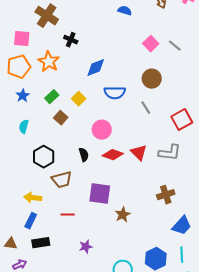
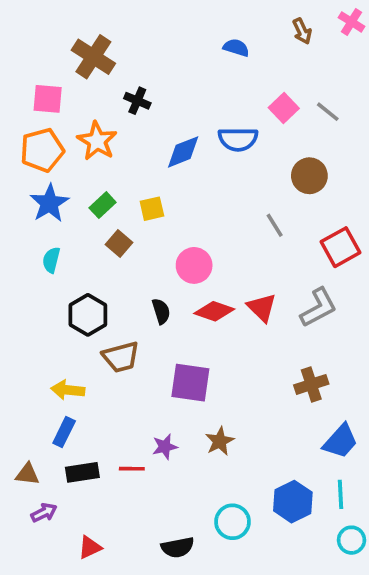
brown circle: (152, 79) -> (309, 176), moved
blue semicircle: (115, 93) -> (238, 139), moved
blue star: (23, 96) -> (49, 203), size x1.5
yellow square: (79, 99) -> (152, 209), turned 32
gray L-shape: (170, 153) -> (319, 308), turned -35
red line: (68, 215) -> (132, 469), moved
brown star: (123, 215) -> (220, 441), moved
purple star: (86, 247) -> (165, 447), moved

